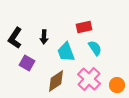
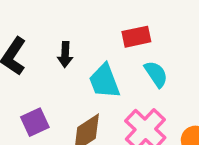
purple square: (27, 63) -> (35, 122), moved, turned 35

